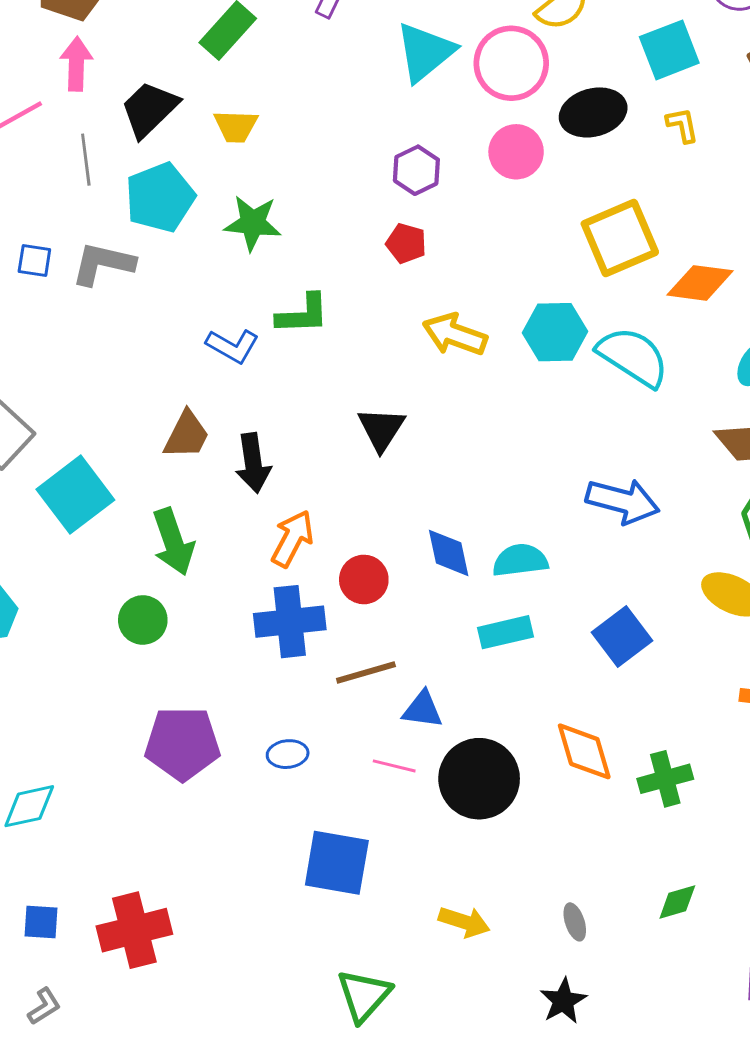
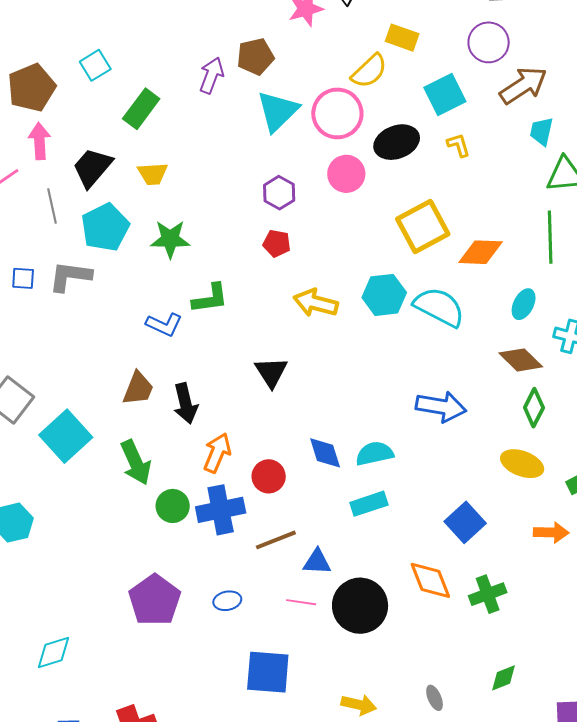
green circle: (143, 620) -> (173, 506), moved
blue square: (622, 636) -> (465, 522), moved
purple pentagon: (182, 744) -> (155, 600), turned -30

